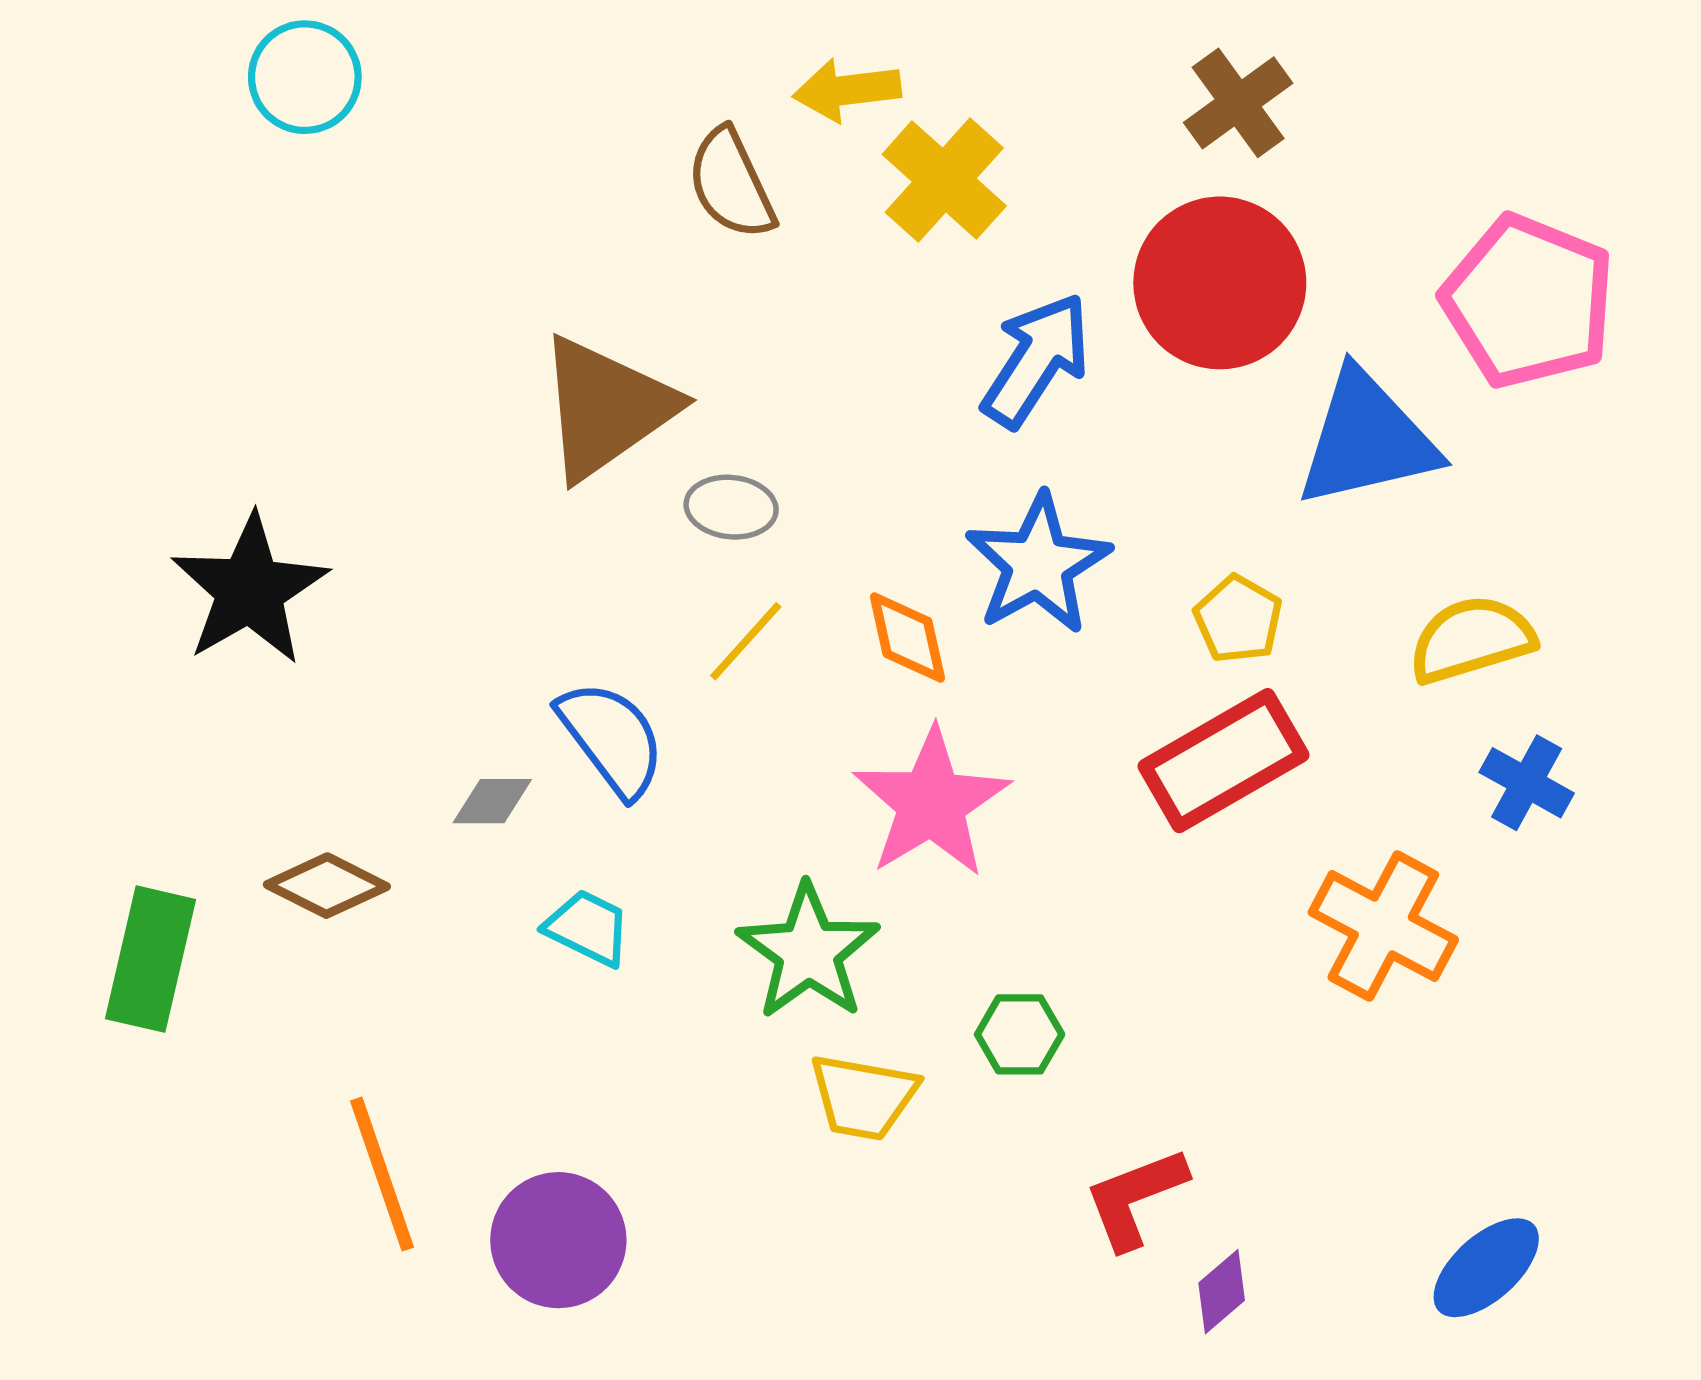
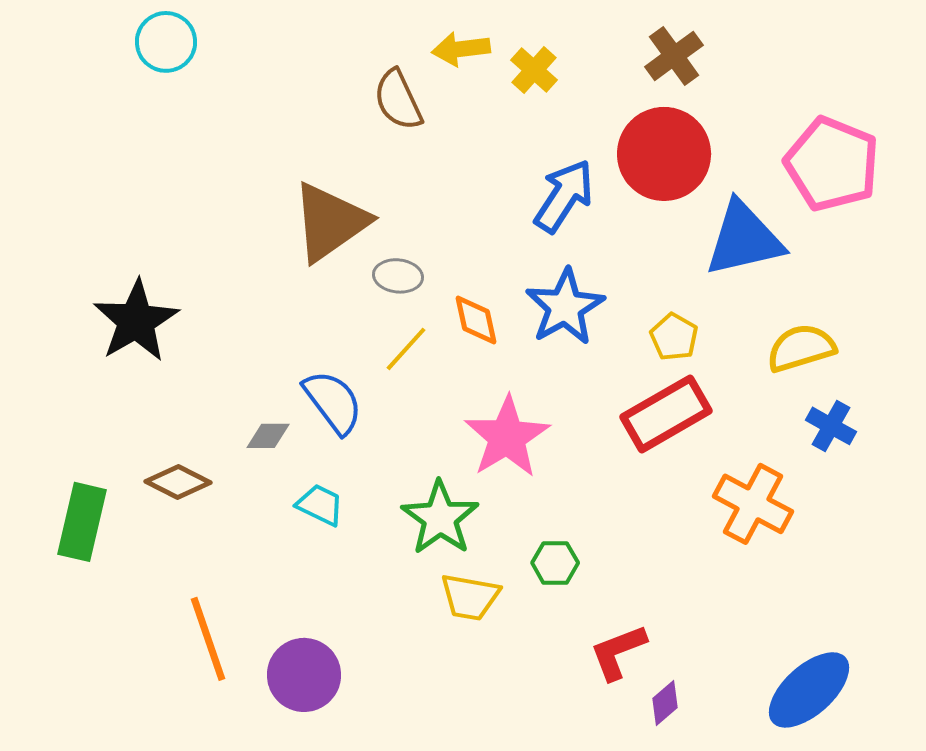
yellow cross: (944, 180) -> (534, 70), moved, size x0.7
orange diamond: (907, 638) -> (476, 320), moved
blue ellipse: (1486, 1268) -> (809, 690), size x1.4

